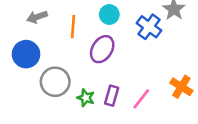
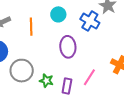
purple ellipse: (102, 49) -> (68, 47), moved, turned -30
purple rectangle: (112, 96) -> (67, 86), moved

